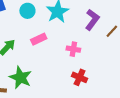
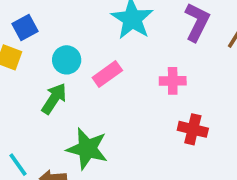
cyan circle: (27, 11) -> (67, 60), moved

